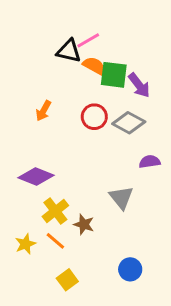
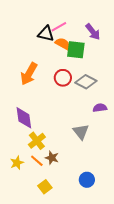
purple arrow: (139, 85) -> (93, 32), moved
orange arrow: (43, 111) -> (29, 74), size x1.6
purple diamond: (36, 177) -> (24, 118), turned 60
brown star: (84, 224) -> (52, 158), moved

